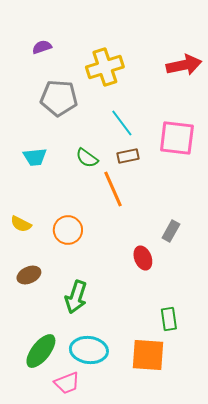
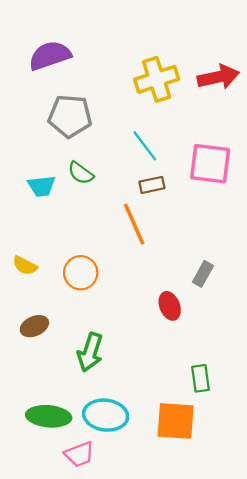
purple semicircle: (42, 47) -> (50, 56), size x1.8
yellow cross: (105, 67) -> (157, 79), moved
green semicircle: (87, 158) -> (81, 173), moved
green ellipse: (41, 351) -> (49, 416), turned 57

